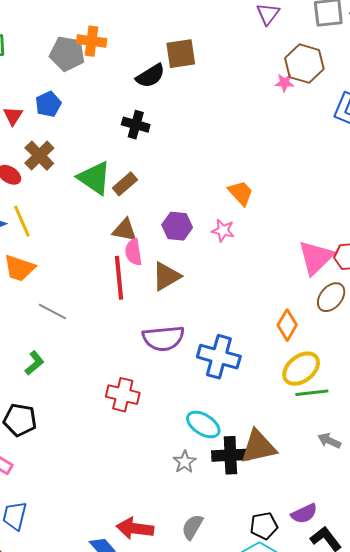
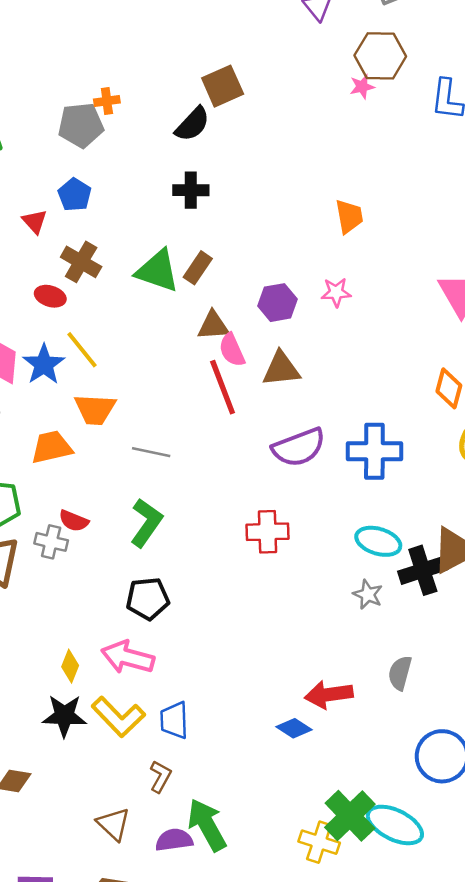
orange cross: (92, 41) -> (107, 101), size x0.7
orange trapezoid: (241, 193) -> (349, 216), moved, turned 48
brown triangle: (166, 276) -> (281, 369), turned 40
green L-shape: (34, 363) -> (146, 523), size x1.5

